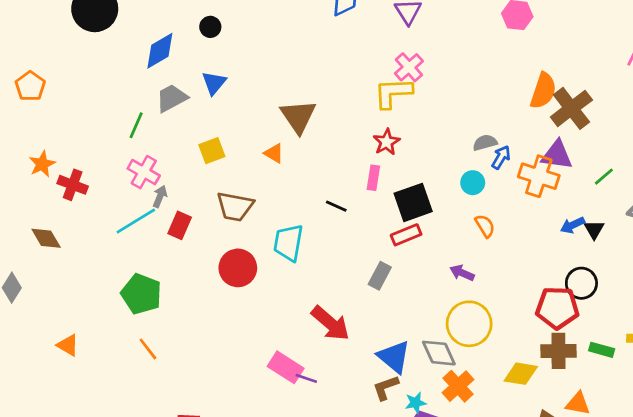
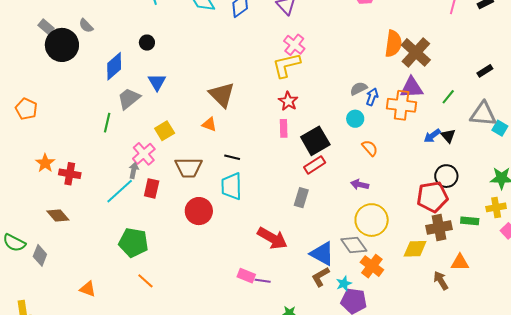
pink cross: (144, 172) -> (144, 154), moved, turned 30
black line: (336, 206) -> (232, 157), moved
pink rectangle: (286, 367) -> (246, 276), size x0.7

